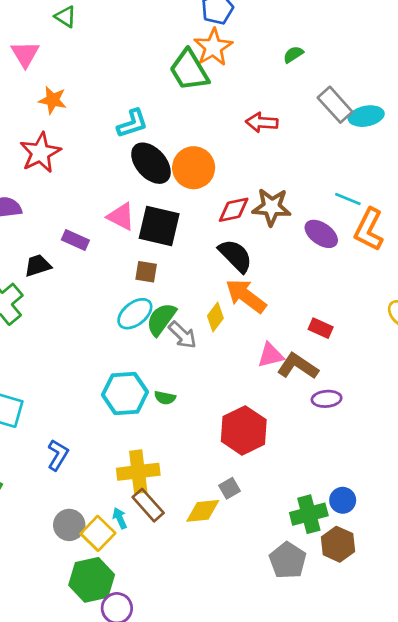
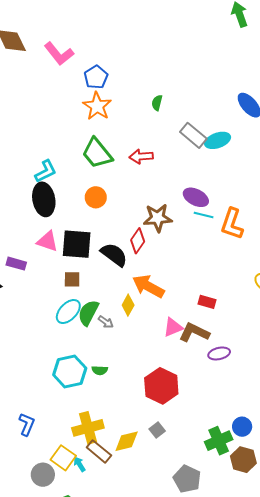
green semicircle: (293, 54) -> (157, 103), turned -35
green trapezoid: (189, 70) -> (97, 153), moved
black ellipse: (151, 163) -> (44, 199), moved, turned 40
orange circle: (194, 168) -> (96, 197), size x0.7
cyan line: (348, 199) -> (204, 215), moved
red diamond: (234, 210) -> (138, 241), moved, turned -35
purple ellipse: (321, 234) -> (196, 197), moved
black semicircle: (235, 256) -> (114, 255), moved
gray arrow: (182, 335) -> (106, 322), size x0.7
yellow diamond: (203, 511) -> (127, 441), moved
yellow square: (98, 533) -> (63, 458), moved
gray pentagon: (288, 560) -> (187, 479), moved

